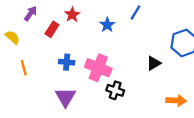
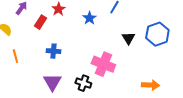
black triangle: (154, 63) -> (128, 38), moved, turned -32
pink cross: (98, 68) -> (103, 64), moved
black cross: (115, 90) -> (83, 83), moved

